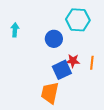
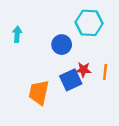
orange trapezoid: (50, 93) -> (39, 92), moved

